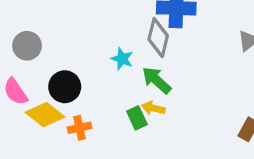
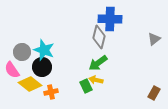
gray circle: (27, 46) -> (22, 52), moved
cyan star: (122, 59) -> (44, 50), moved, size x1.5
green arrow: (157, 80) -> (98, 63), turned -78

